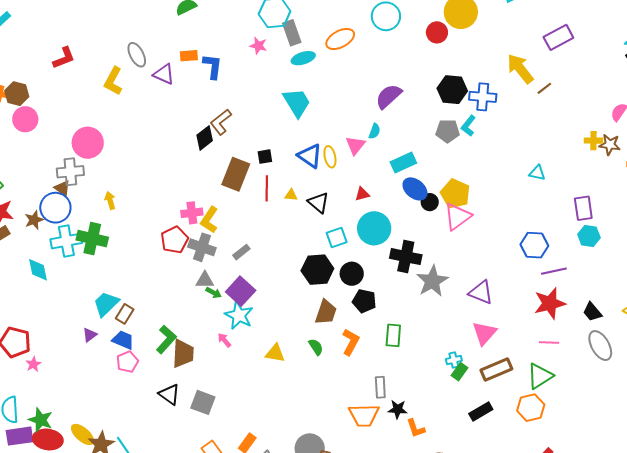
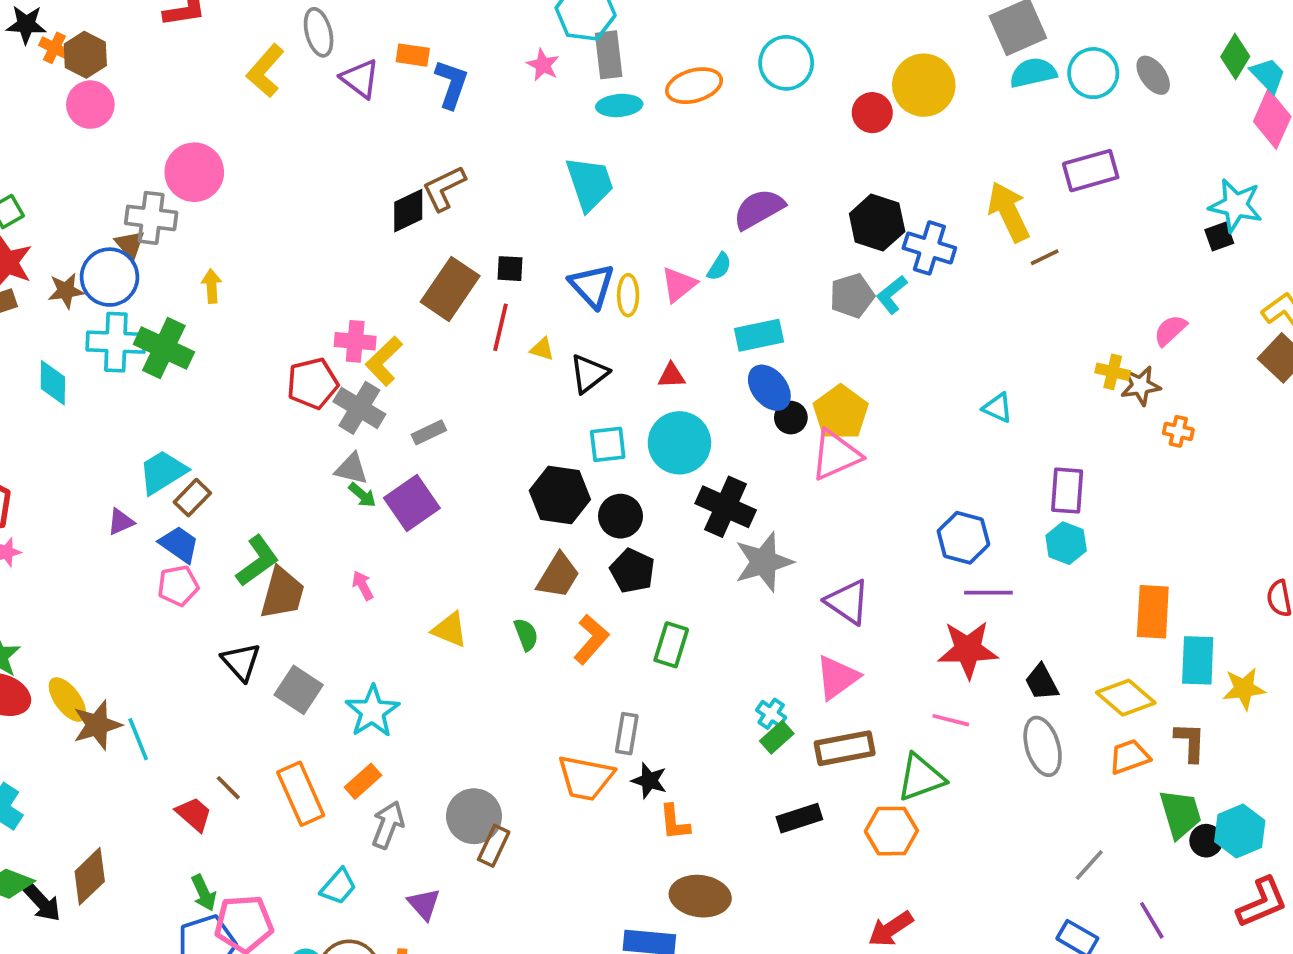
gray pentagon: (448, 131) -> (852, 296), turned -30
brown star: (610, 145) -> (1141, 386), turned -30
black triangle: (319, 202) -> (589, 374), turned 30
cyan star: (239, 315) -> (372, 711), moved
cyan cross: (454, 360) -> (771, 714), turned 35

